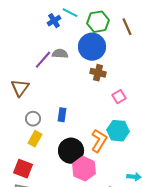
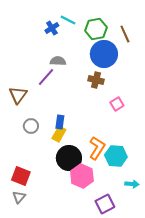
blue circle: (92, 47) -> (104, 54), moved
purple line: (43, 60) -> (46, 77), moved
cyan hexagon: (118, 131) -> (116, 156), moved
yellow rectangle: (35, 139) -> (59, 134), moved

